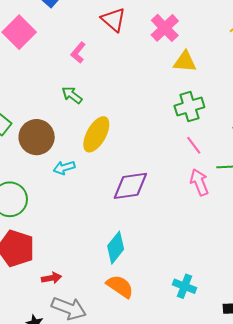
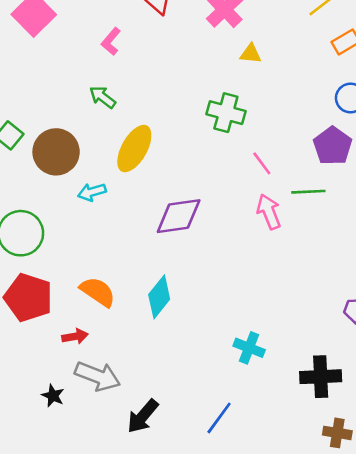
yellow triangle: (185, 62) -> (251, 54), size x0.7
green cross: (189, 106) -> (226, 113), moved, turned 32
orange semicircle: (120, 286) -> (98, 292), moved

